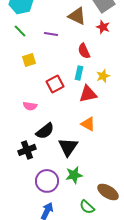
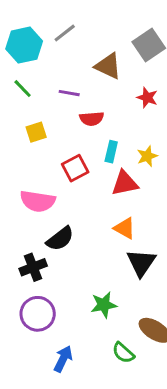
red star: (103, 27) -> (147, 98), moved
red semicircle: (84, 51) -> (92, 119), moved, turned -70
pink semicircle: (30, 106) -> (38, 201), size x1.6
black triangle: (68, 147) -> (141, 263), moved
purple circle: (47, 181) -> (38, 314), moved

